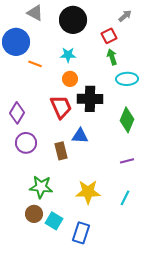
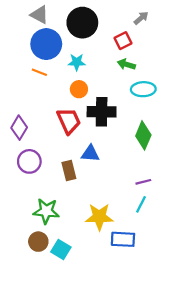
blue circle: (16, 42) -> (46, 44), moved
green arrow: (112, 57) -> (126, 64), turned -56
cyan line: (125, 198) -> (141, 204), moved
blue rectangle: (81, 233) -> (123, 239), moved, turned 75

